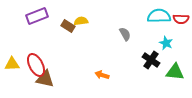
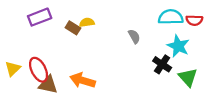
cyan star: (166, 43) -> (178, 46), size x1.5
yellow triangle: (12, 64) -> (13, 69), turned -42
green triangle: (175, 72) -> (188, 77), turned 42
orange arrow: (102, 75) -> (83, 80), moved, size x1.6

